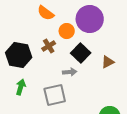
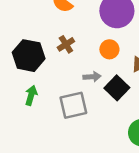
orange circle: (67, 31) -> (109, 49), moved
black square: (81, 53) -> (117, 88), moved

